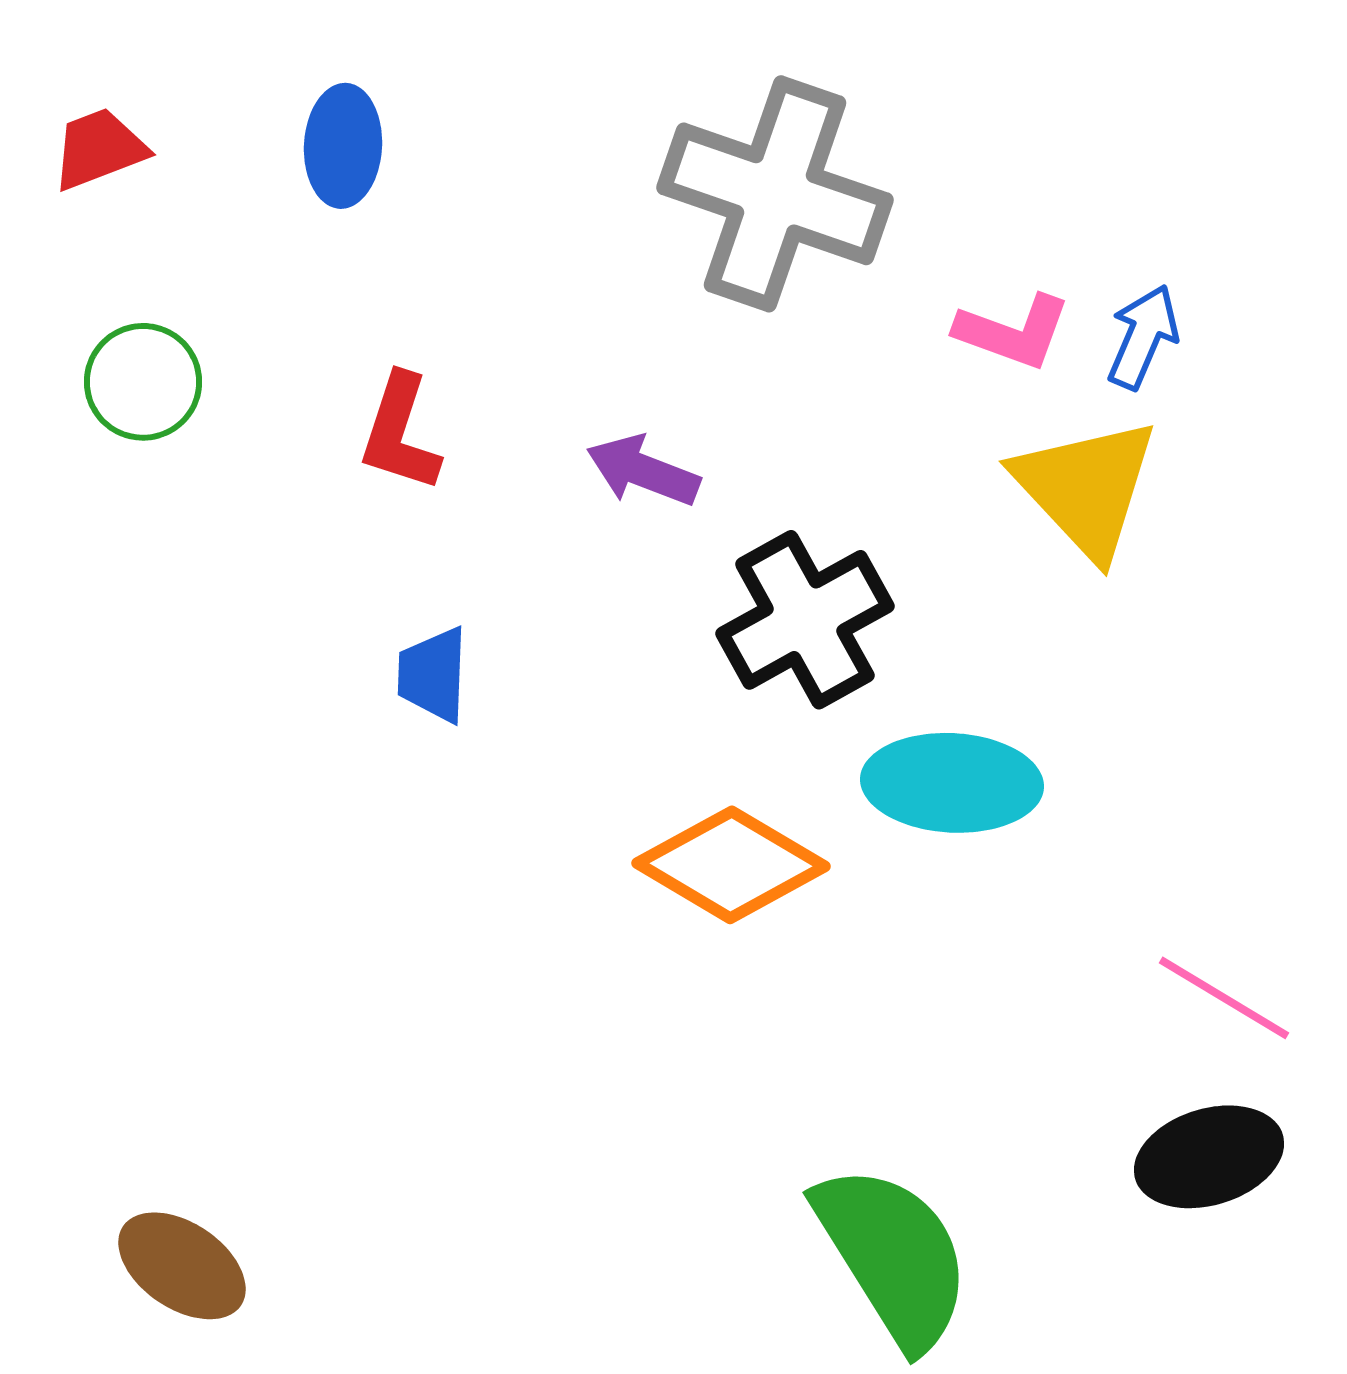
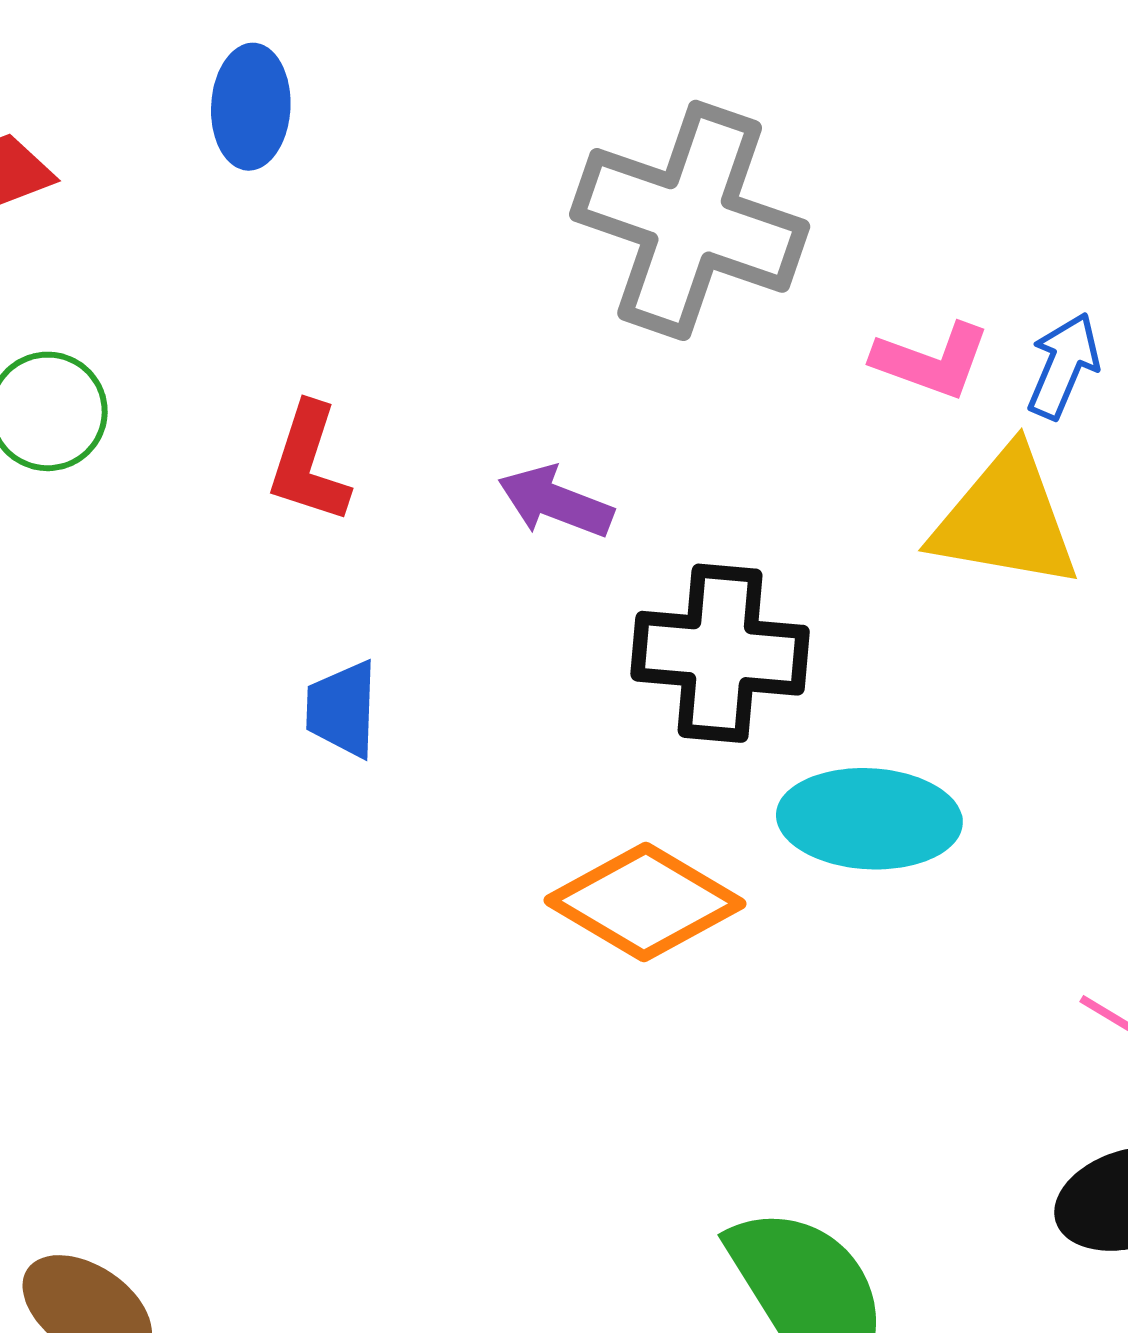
blue ellipse: (343, 146) -> (251, 107), moved
yellow triangle: (1086, 488) -> (1006, 519), turned -37
black cross: (805, 620) -> (720, 653), turned 34

